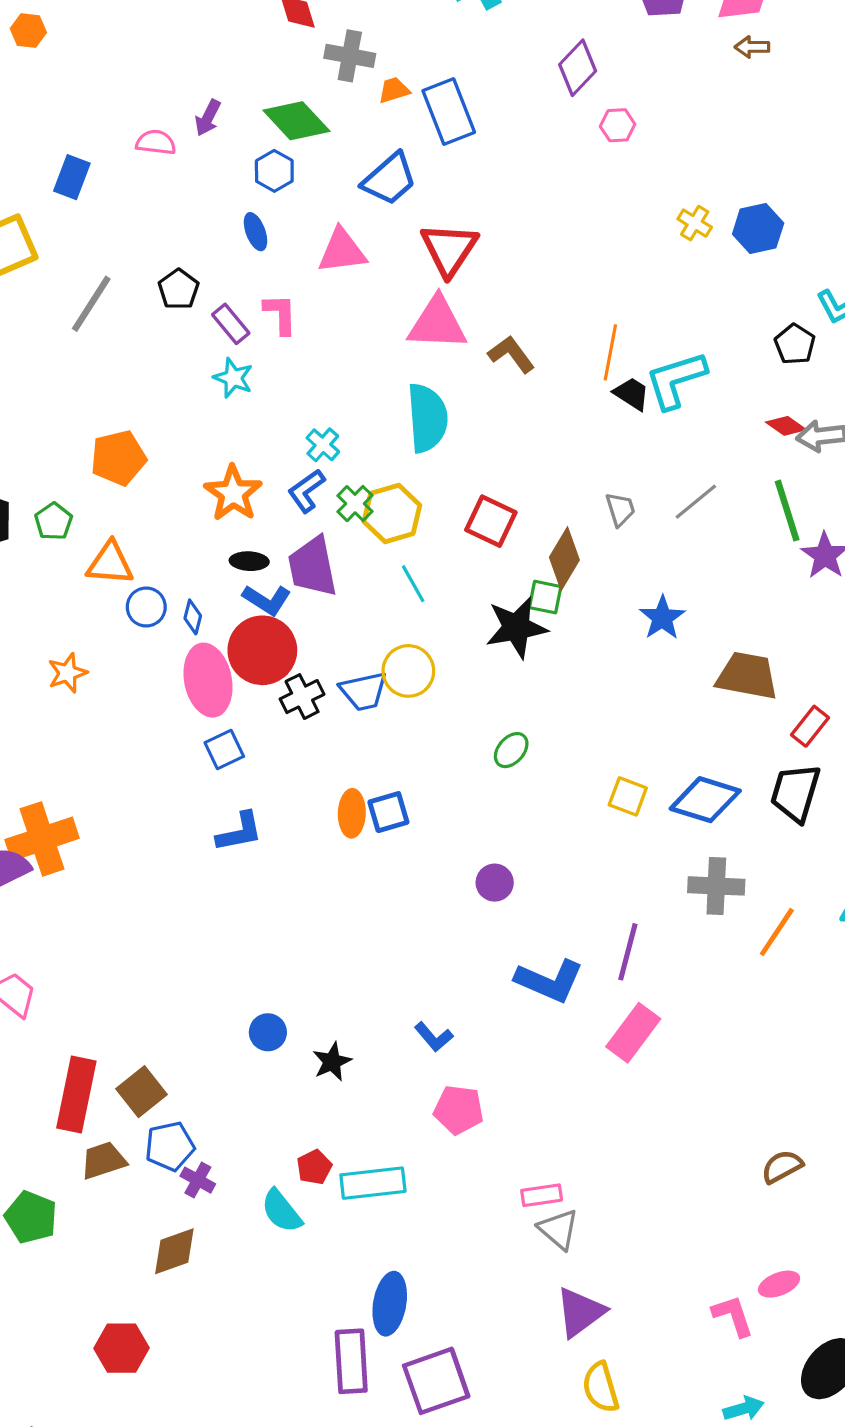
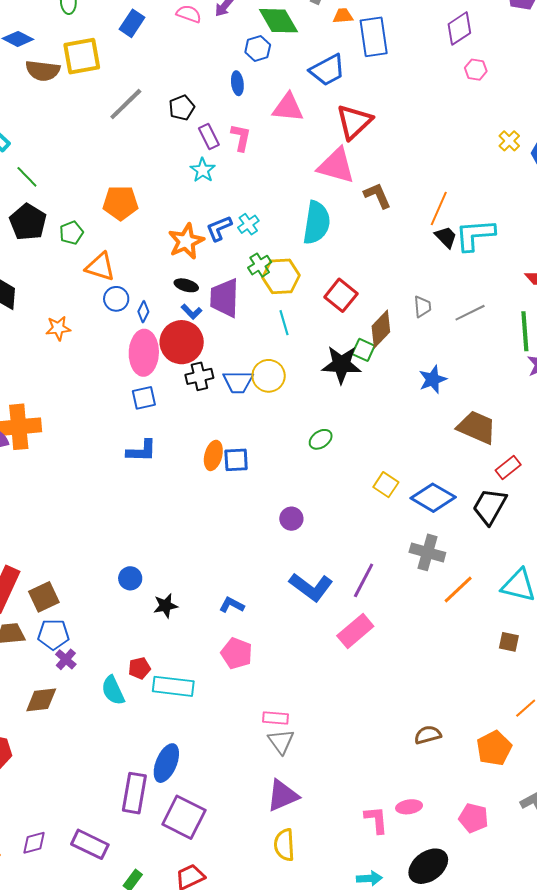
blue L-shape: (306, 491) -> (219, 228), moved
blue L-shape: (267, 600) -> (192, 312), size x0.7
blue L-shape: (434, 1037) -> (232, 605), turned 145
purple square: (436, 1381) -> (184, 817), turned 33

